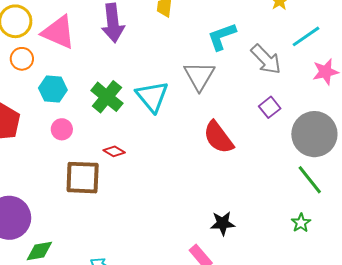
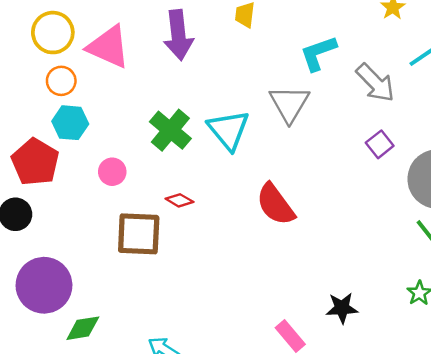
cyan hexagon: (53, 89) -> (70, 123), moved
red semicircle: (218, 137) -> (275, 204), moved
black star: (223, 223) -> (342, 308), moved

